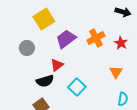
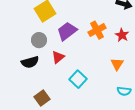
gray circle: (27, 48) -> (39, 40), moved
black semicircle: (45, 81) -> (30, 62), moved
cyan semicircle: (123, 99) -> (124, 91), turned 88

